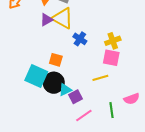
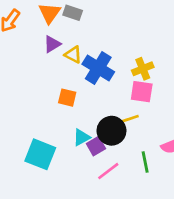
yellow triangle: (63, 18) -> (73, 55), moved, size x0.6
blue cross: (80, 39) -> (98, 68), size x1.6
cyan square: (36, 76) -> (40, 154), moved
black circle: (54, 83) -> (112, 131), moved

